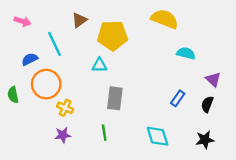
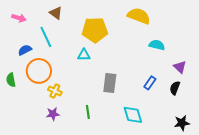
brown triangle: (79, 20) -> (56, 13), moved, turned -48
gray rectangle: (115, 98) -> (110, 83), moved
black star: (205, 140) -> (182, 123), moved

